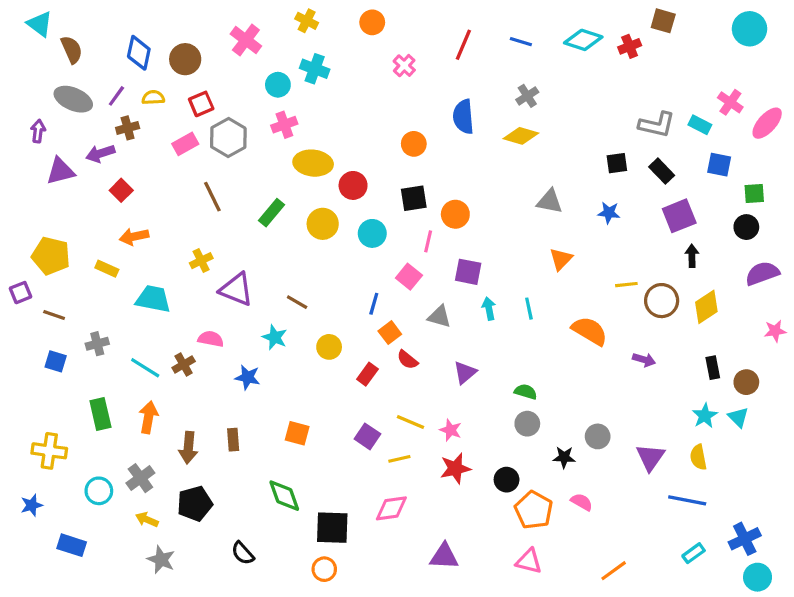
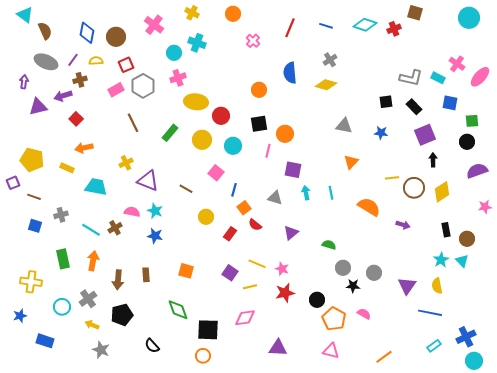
pink square: (409, 277) -> (216, 173), moved
cyan star: (275, 337) -> (155, 211), moved
gray circle: (527, 424) -> (343, 268), moved

